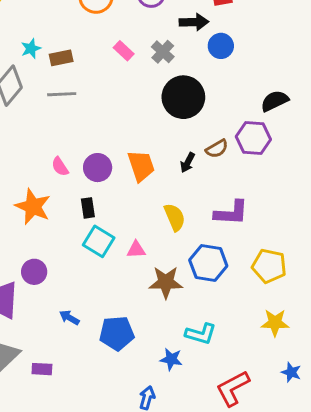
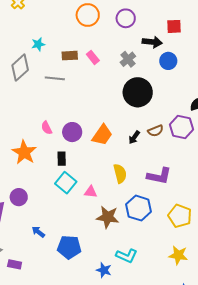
pink rectangle: (124, 51) -> (93, 57), moved
brown rectangle: (61, 58) -> (70, 56), moved
orange trapezoid: (141, 166) -> (102, 135), turned 45

